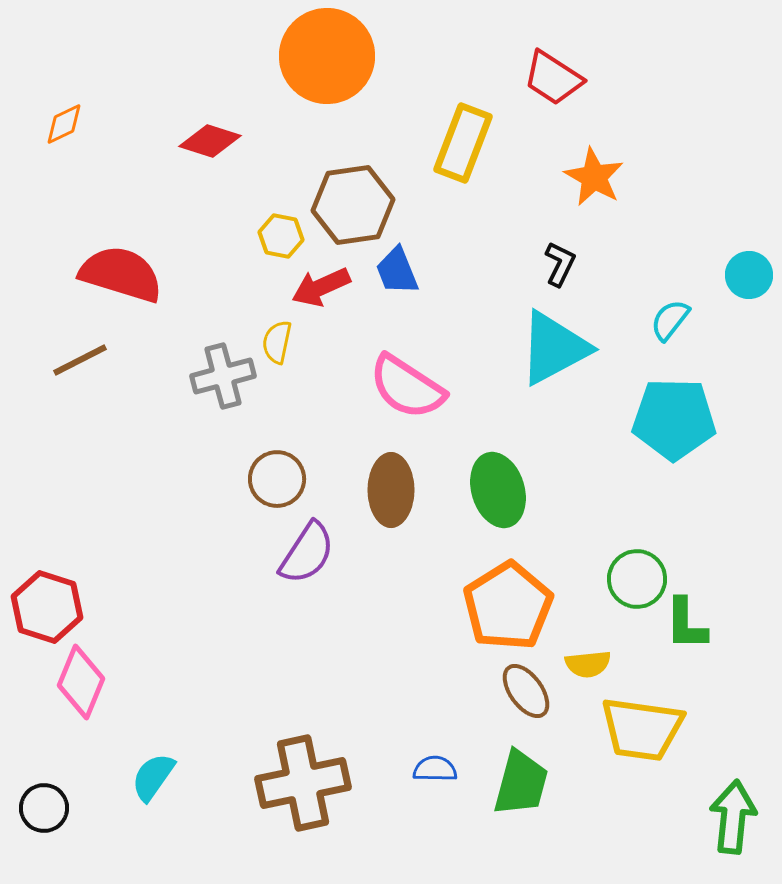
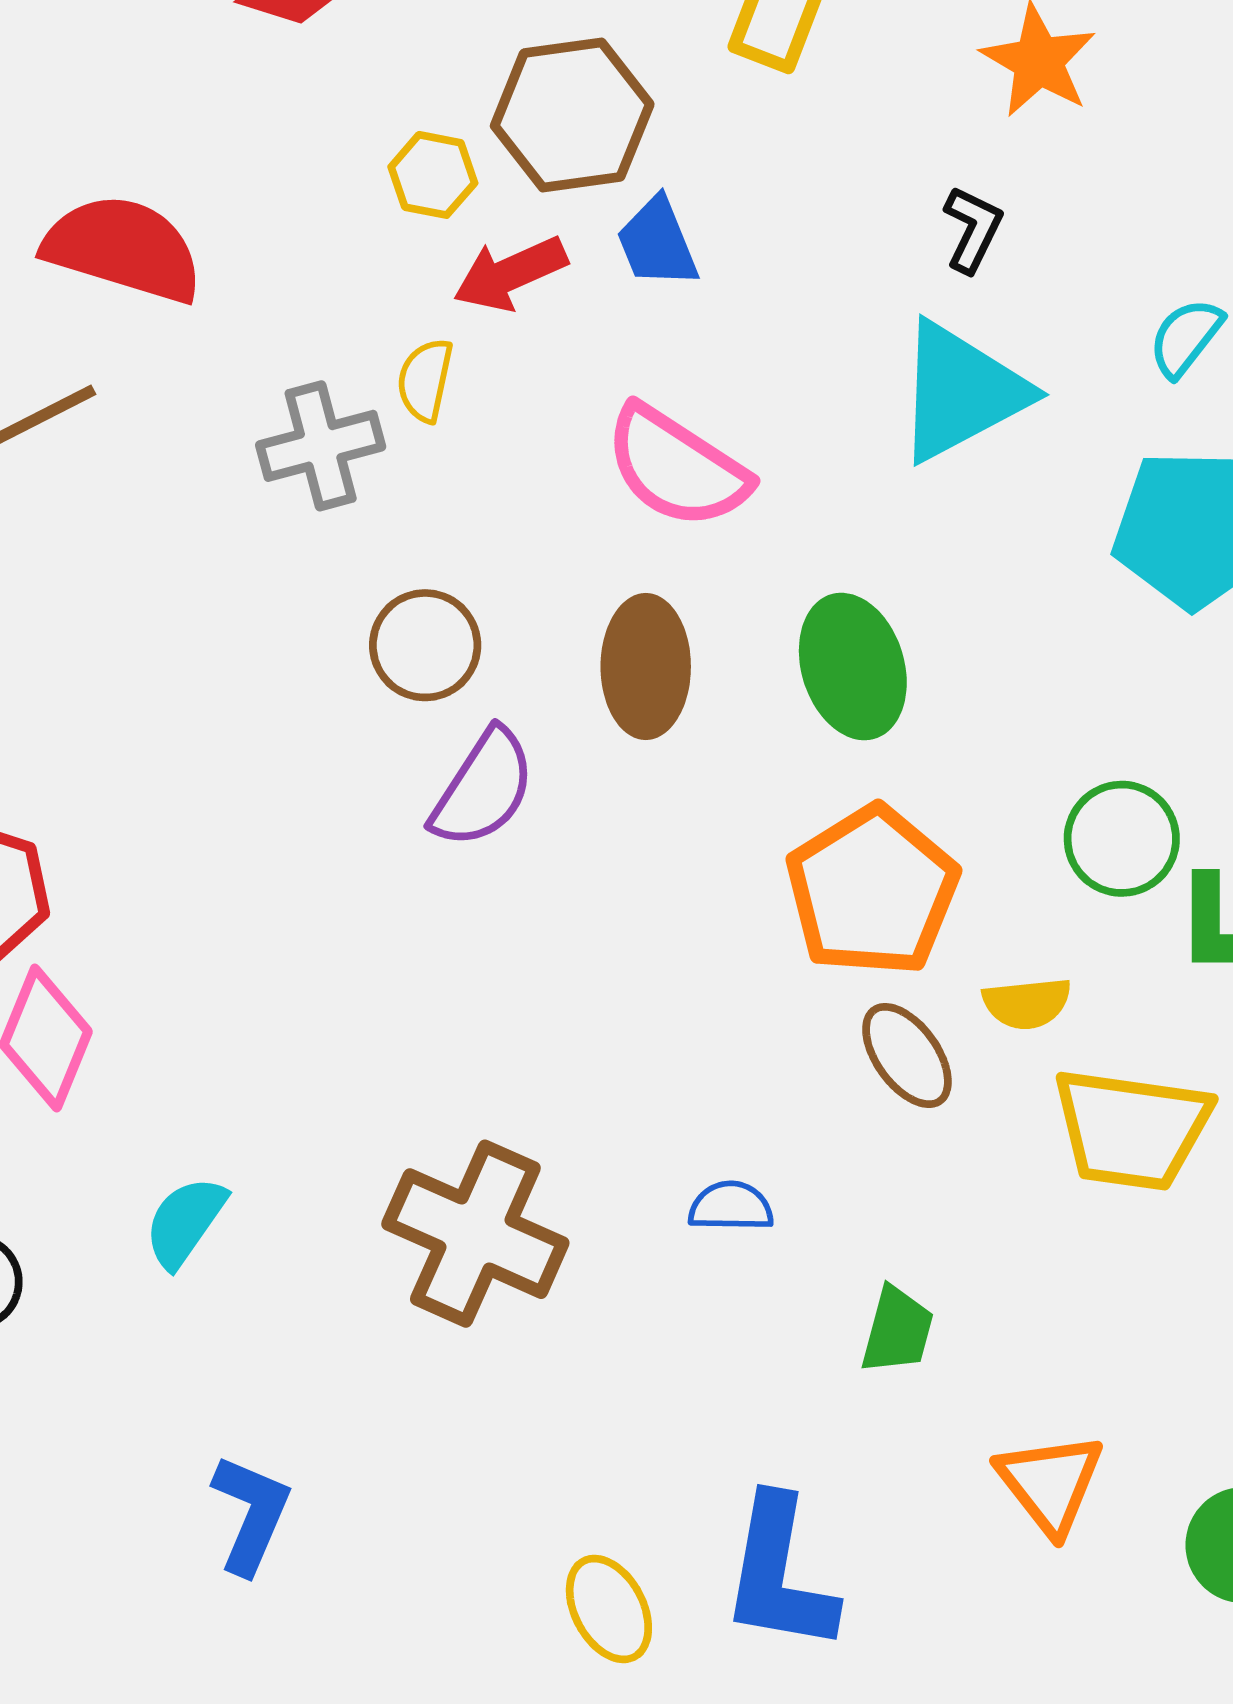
brown cross: (303, 783) -> (475, 1234), turned 36
green trapezoid: (521, 783) -> (897, 1330), moved, size x0.7

